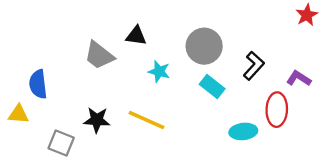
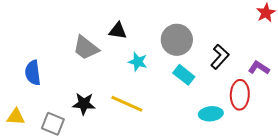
yellow triangle: (18, 114) -> (16, 117), moved

